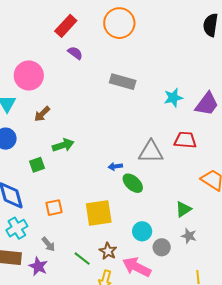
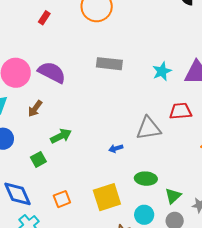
red rectangle: (66, 26) -> (44, 18), size x0.6
purple semicircle: (75, 53) -> (52, 72), moved, size x1.8
green ellipse: (133, 183) -> (146, 179), moved, turned -30
green triangle: (183, 209) -> (173, 196), moved
cyan circle: (142, 231) -> (144, 215), moved

